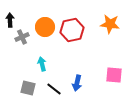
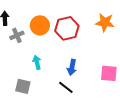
blue arrow: (77, 83) -> (72, 67), moved
black line: (54, 89) -> (66, 87), moved

